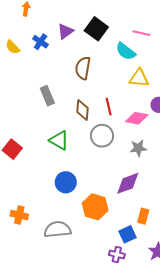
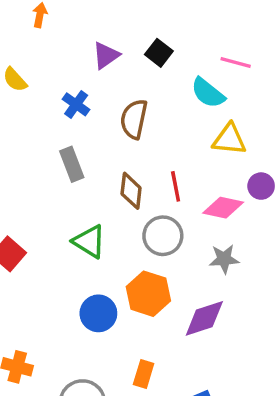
black square: (96, 29) -> (159, 53), size x0.7
blue cross: (41, 42) -> (76, 104), moved
orange hexagon: (95, 207) -> (148, 294), moved
orange rectangle: (143, 216) -> (144, 374), moved

